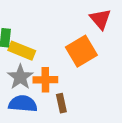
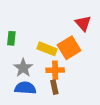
yellow rectangle: (22, 51) -> (47, 49), moved
orange cross: (45, 80) -> (55, 70), moved

